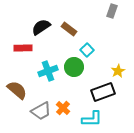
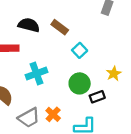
black semicircle: (41, 27) -> (29, 25), turned 48
green circle: (74, 67) -> (80, 83), moved
black rectangle: (103, 92) -> (97, 97), size x0.6

